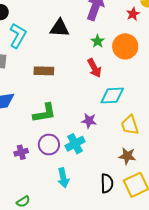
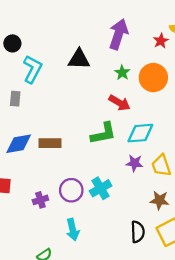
red arrow: (94, 68) -> (119, 103), turned -30
brown rectangle: (44, 71) -> (50, 143), moved
green L-shape: (44, 113) -> (103, 133), moved
purple star: (89, 121) -> (134, 163), moved
cyan arrow: (63, 178) -> (73, 230), moved

